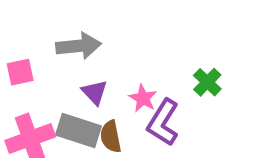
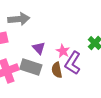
gray arrow: (79, 46) -> (19, 19), moved
brown semicircle: (111, 137) -> (57, 70), moved

